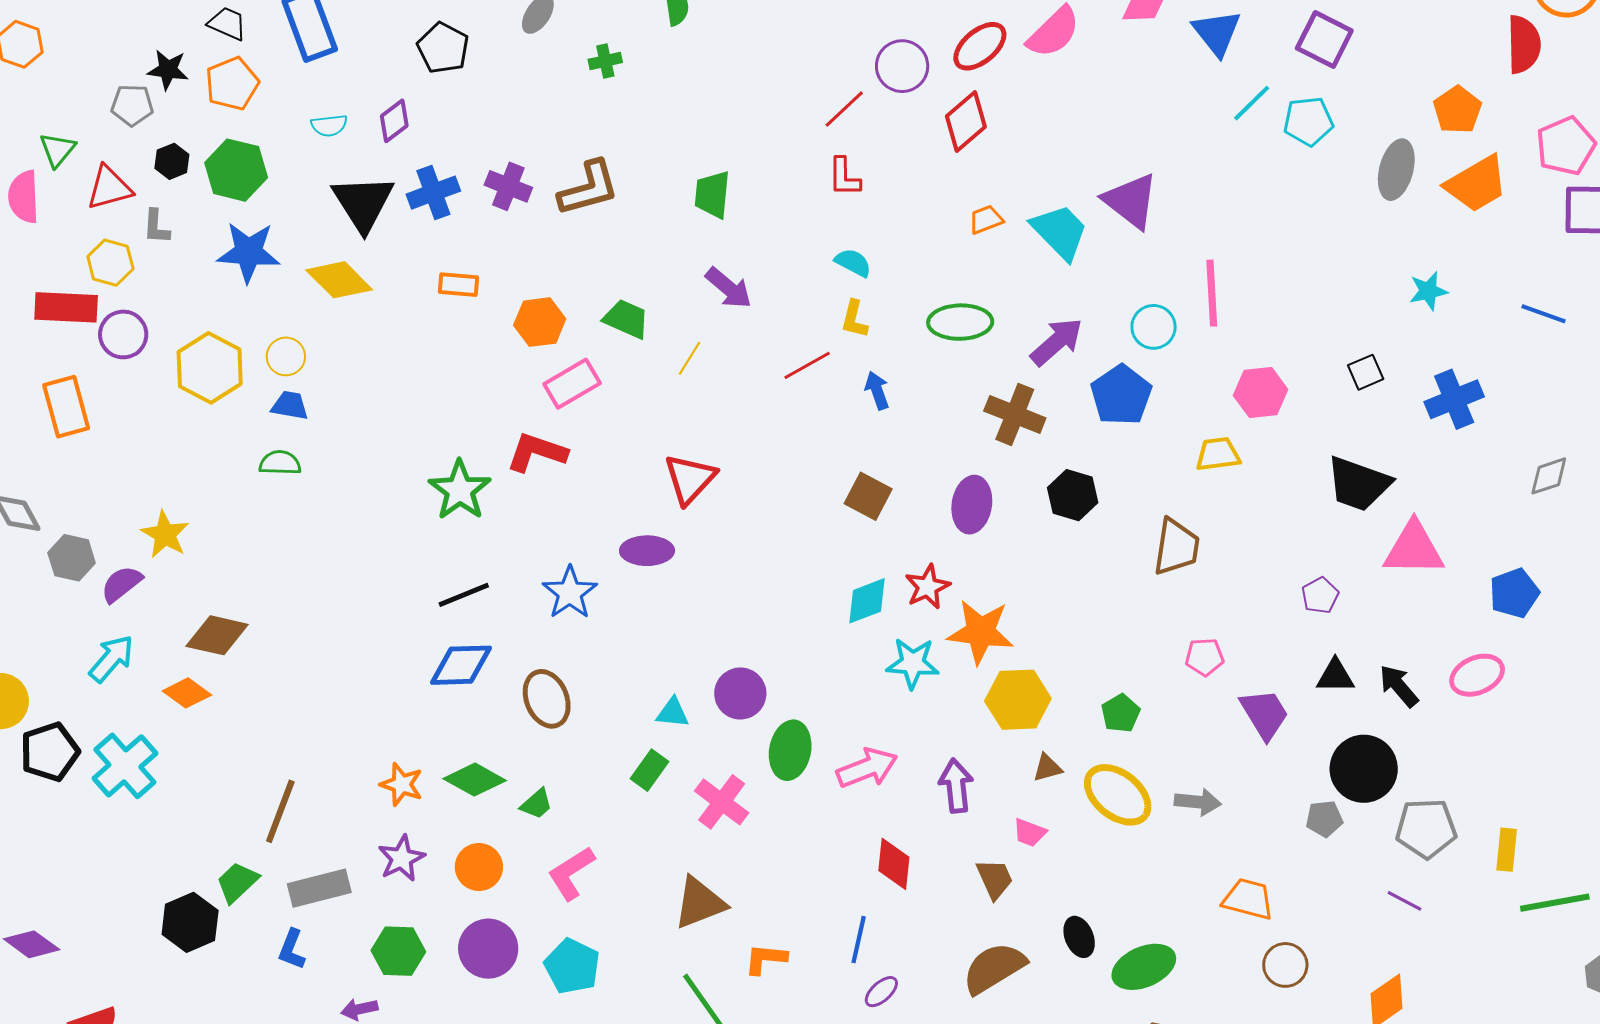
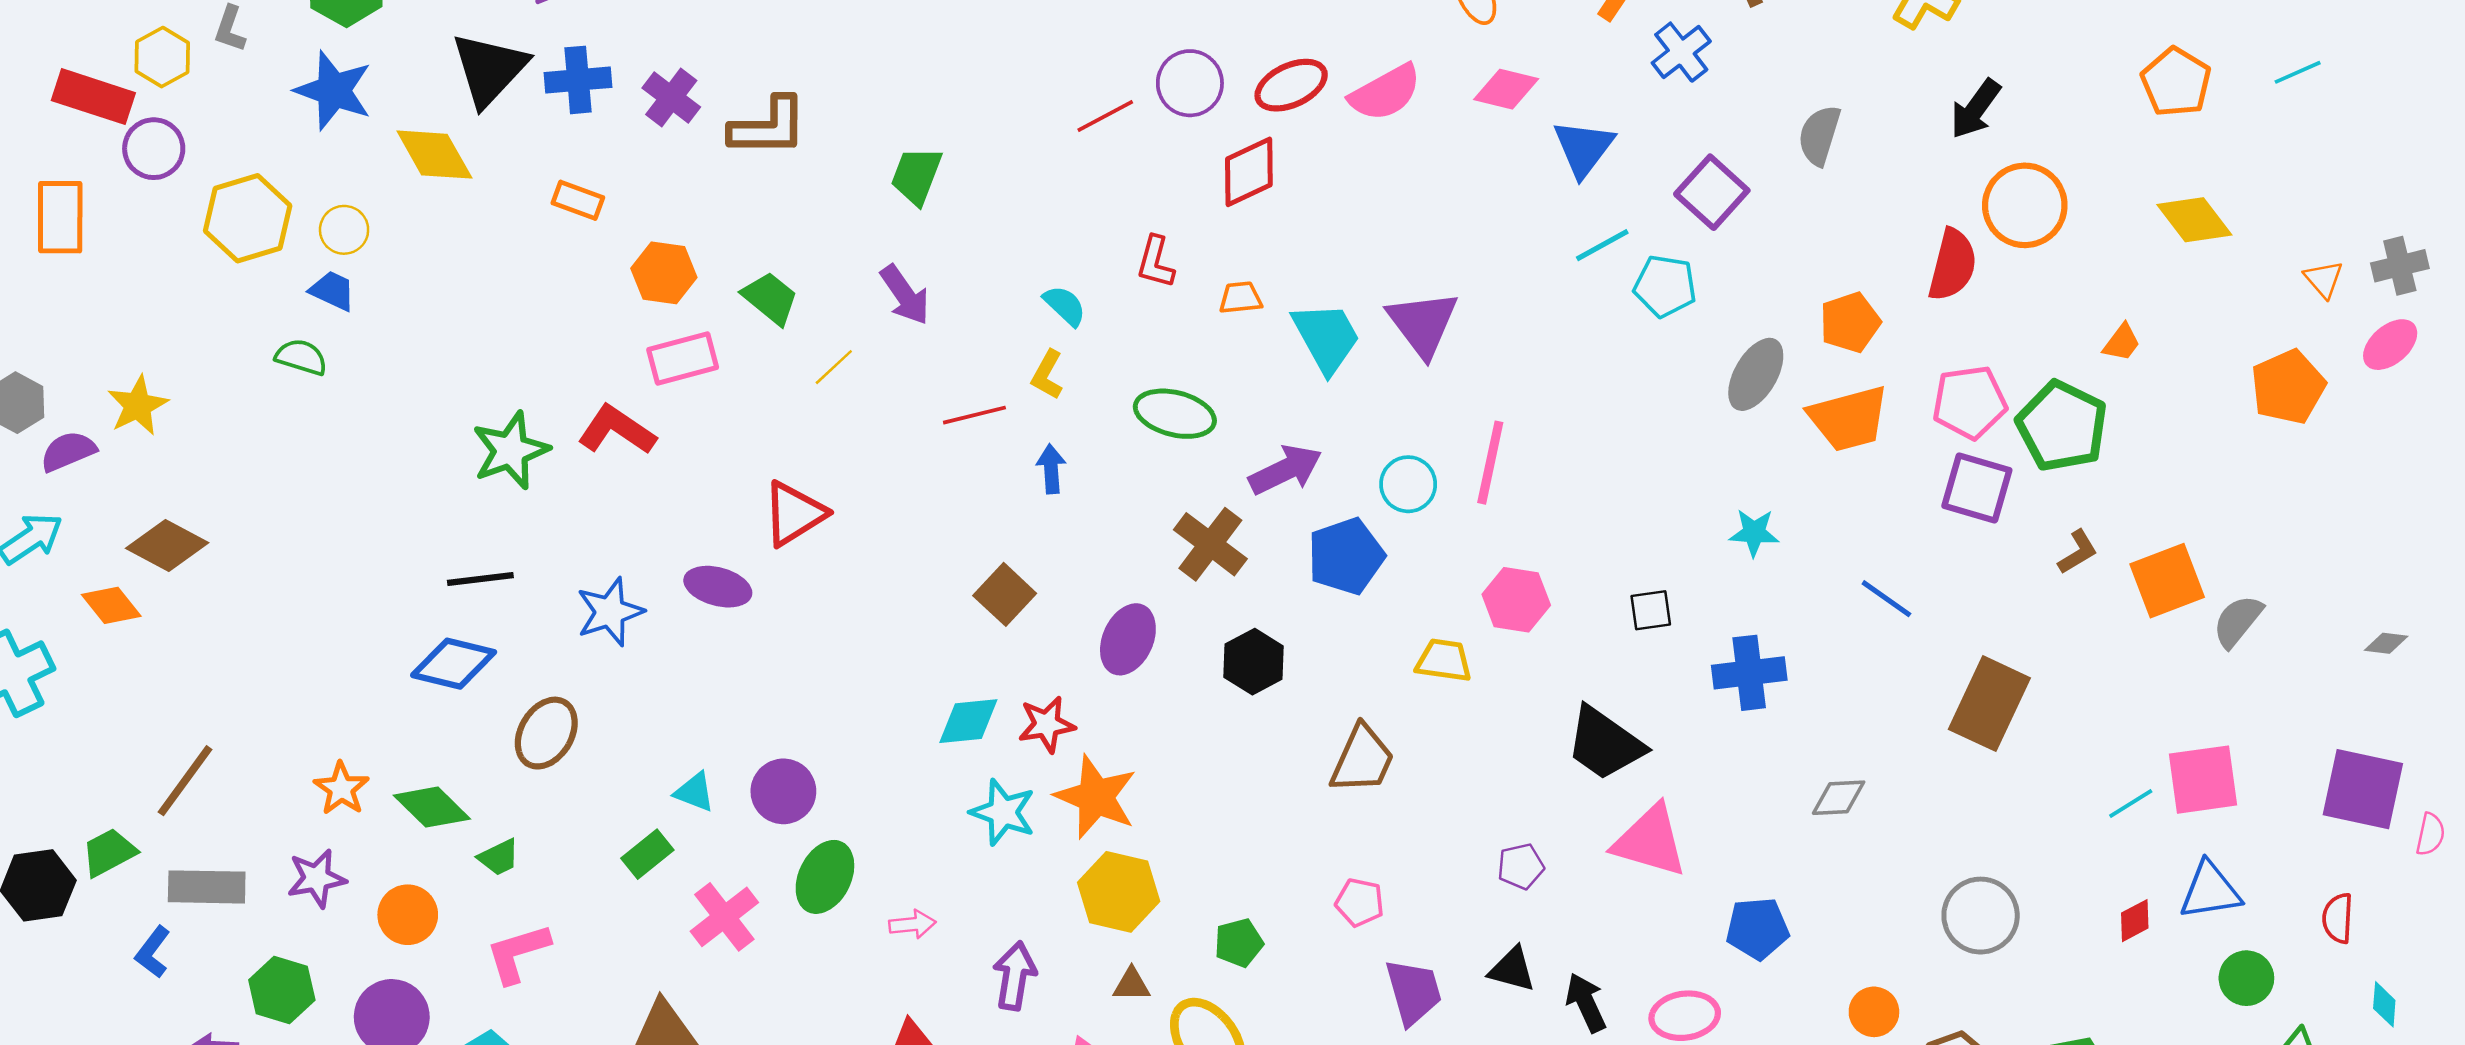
red L-shape: (844, 177) -> (1156, 262), moved
brown ellipse: (547, 699) -> (546, 733), turned 38
pink arrow: (867, 768) -> (912, 924), size x0.6

